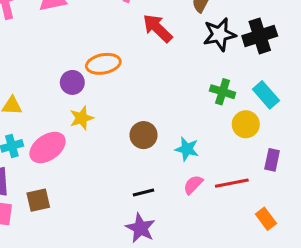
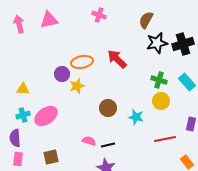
red arrow: (157, 28) -> (117, 59), moved
yellow star: (82, 118) -> (77, 86), moved
yellow circle: (246, 124) -> (161, 101), moved
pink semicircle: (193, 185) -> (89, 141), moved, turned 64
brown square: (38, 200) -> (51, 157), moved

